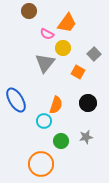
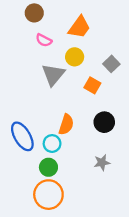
pink semicircle: (47, 34) -> (44, 40), moved
blue ellipse: (16, 100) -> (22, 136), moved
green circle: (61, 141) -> (48, 167), moved

